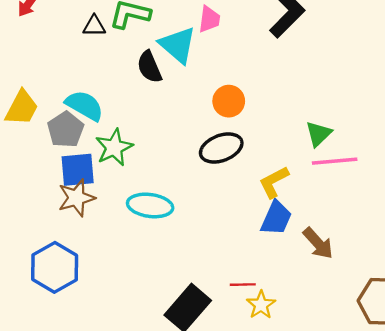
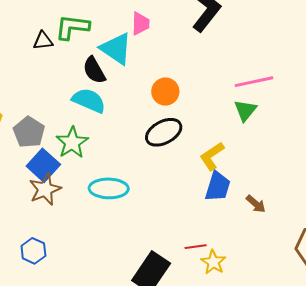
cyan semicircle: (84, 106) -> (89, 100), moved
pink line: (335, 161) -> (254, 82), moved
blue square: (78, 170) -> (43, 165), turned -36
brown arrow: (318, 243) -> (256, 204), size x0.7
blue hexagon: (55, 267) -> (33, 251), size x0.6

